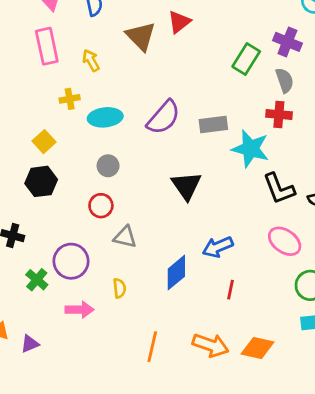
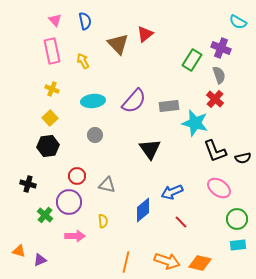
yellow cross: (70, 99) -> (52, 89), moved, turned 32
red cross: (279, 115) -> (215, 99), turned 36
red circle: (101, 206) -> (77, 176), moved
red line: (230, 290) -> (181, 222), turned -56

